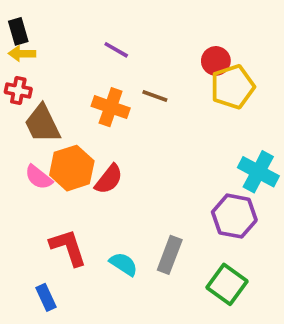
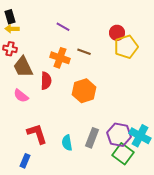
orange hexagon: (72, 168) -> (84, 91), moved
cyan cross: (258, 172) -> (140, 136), moved
red semicircle: (109, 179) -> (46, 81), moved, turned -36
purple hexagon: (234, 216) -> (119, 135), moved
cyan semicircle: (124, 264) -> (67, 143), turned -133
blue rectangle: (46, 297) -> (25, 161), turned 48

